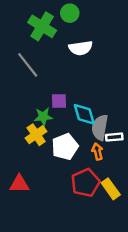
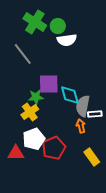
green circle: (70, 13) -> (58, 26), moved
purple square: (59, 101) -> (49, 84), size x1.5
white pentagon: (65, 147) -> (34, 139), moved
red pentagon: (85, 183) -> (54, 148), moved

